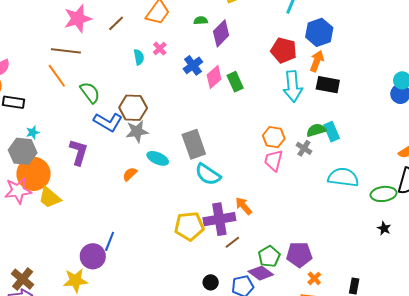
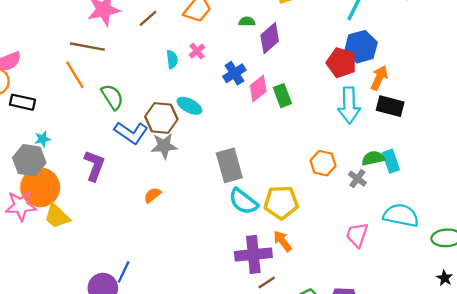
blue hexagon: (319, 32) -> (361, 47), moved
cyan ellipse: (158, 158) -> (189, 106), moved
pink trapezoid: (274, 160) -> (357, 235), moved
yellow pentagon: (189, 226) -> (281, 202), moved

